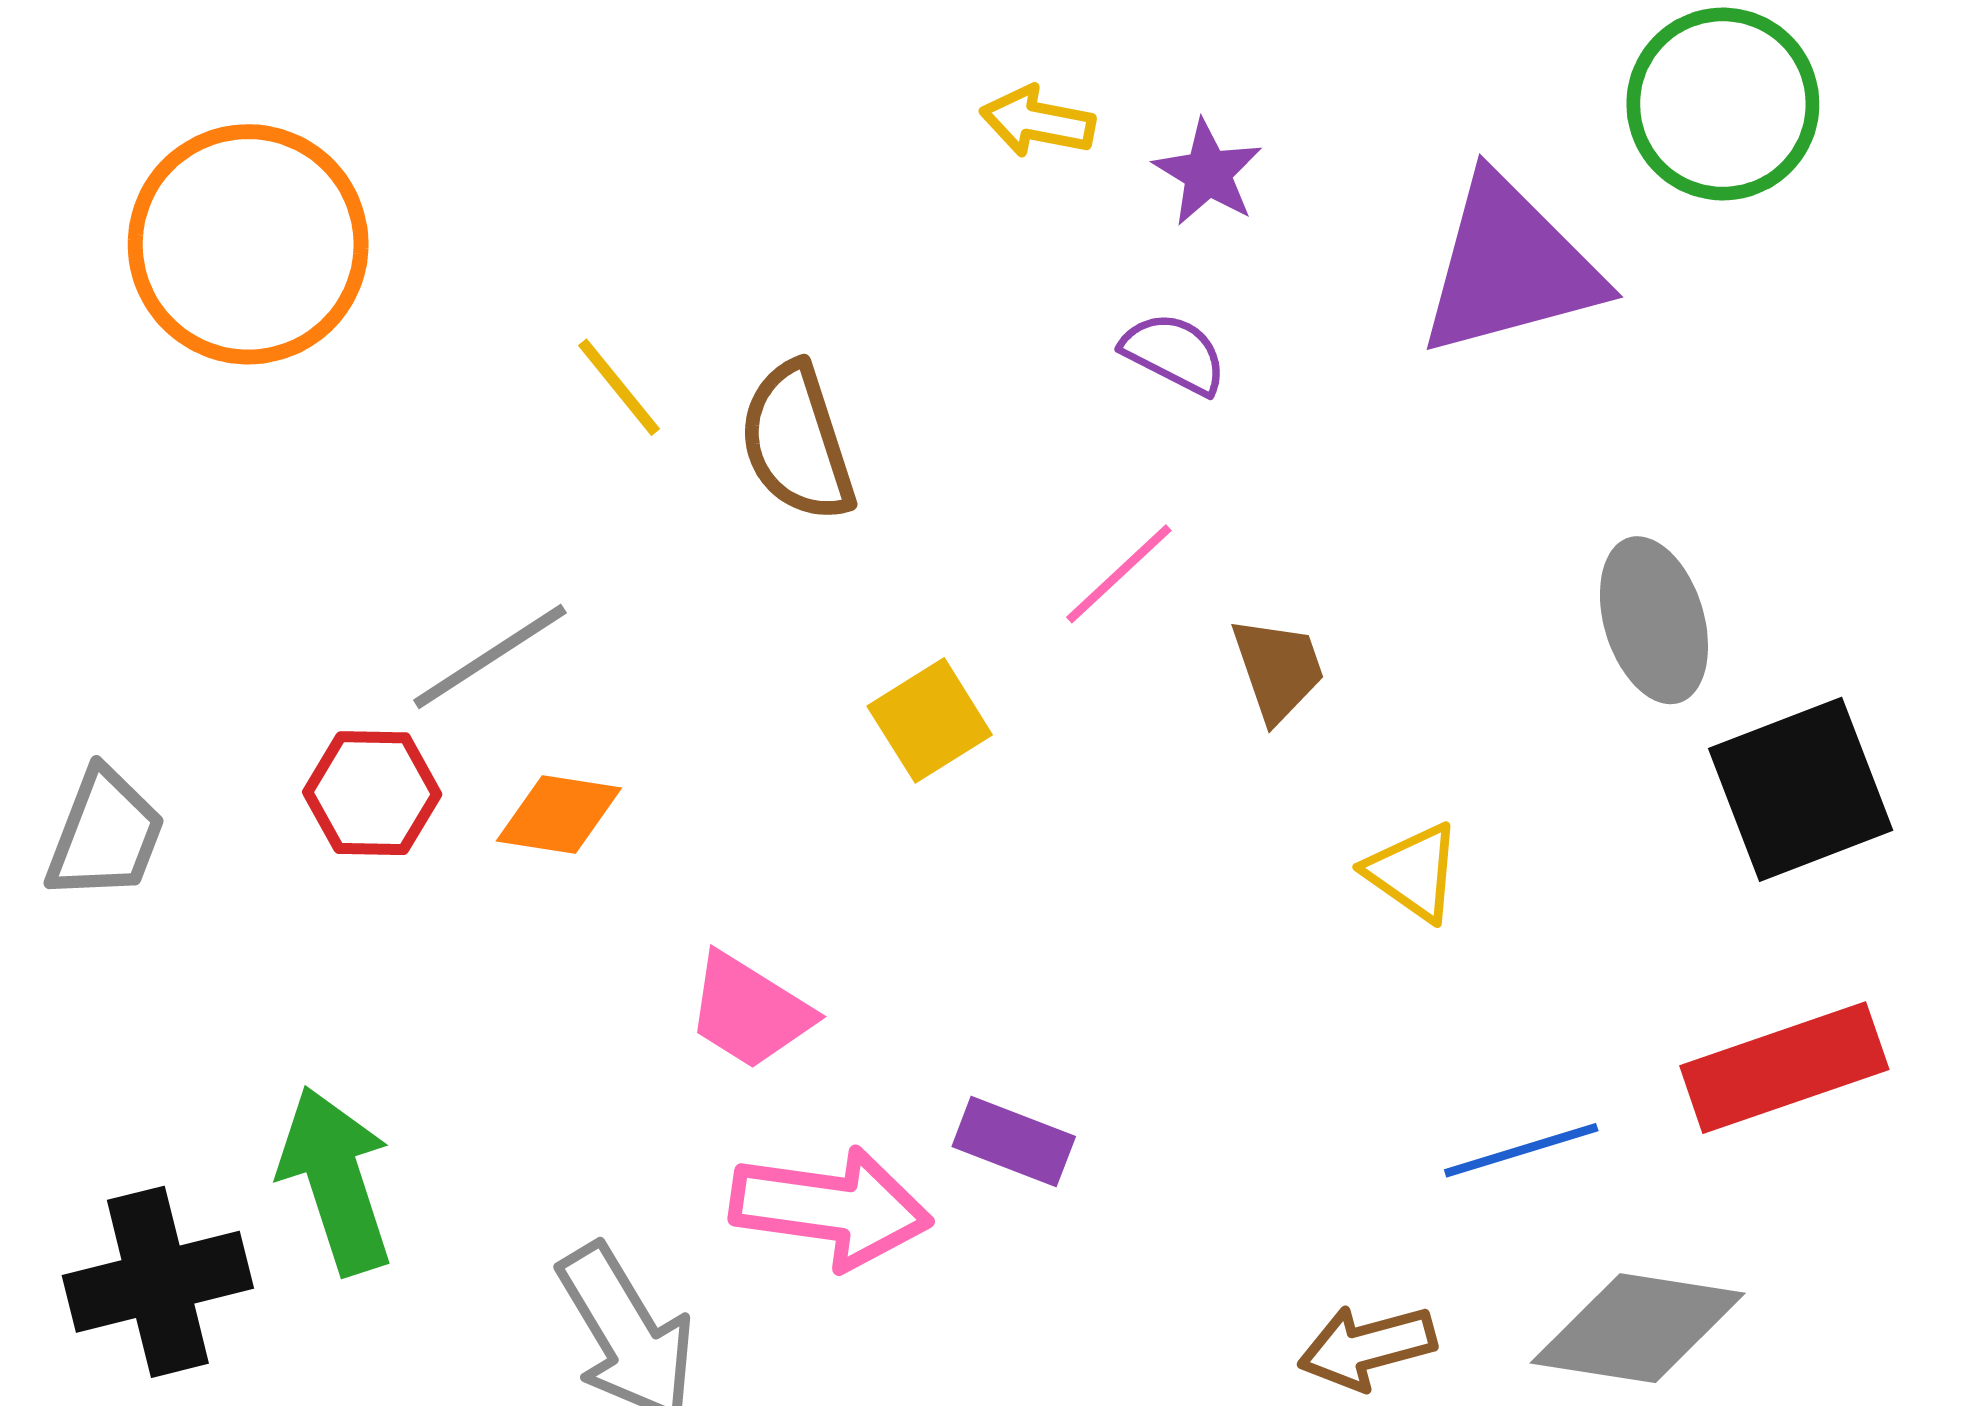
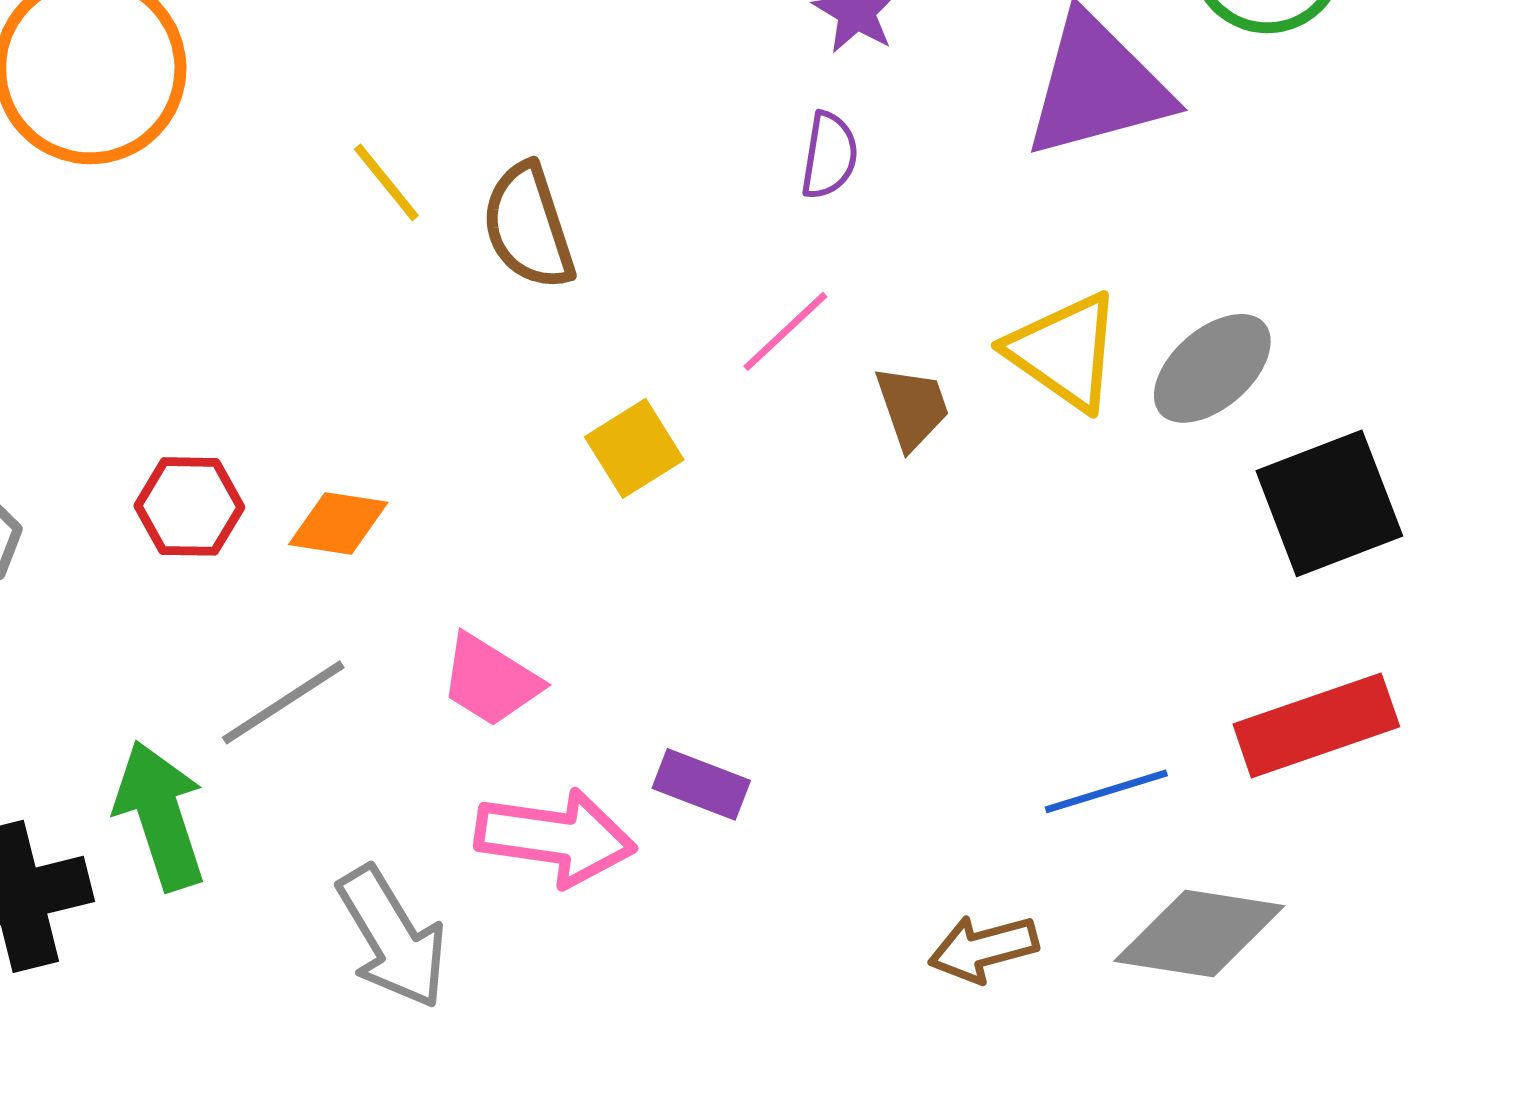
purple semicircle: (1174, 353) -> (829, 155), turned 72
gray ellipse: (1654, 620) -> (1212, 368), turned 66
gray line: (490, 657) -> (283, 702), moved
yellow triangle: (1413, 872) -> (1064, 351), moved, size x1.5

